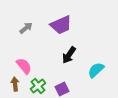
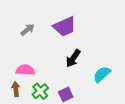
pink semicircle: (24, 66) -> (25, 70), turned -48

